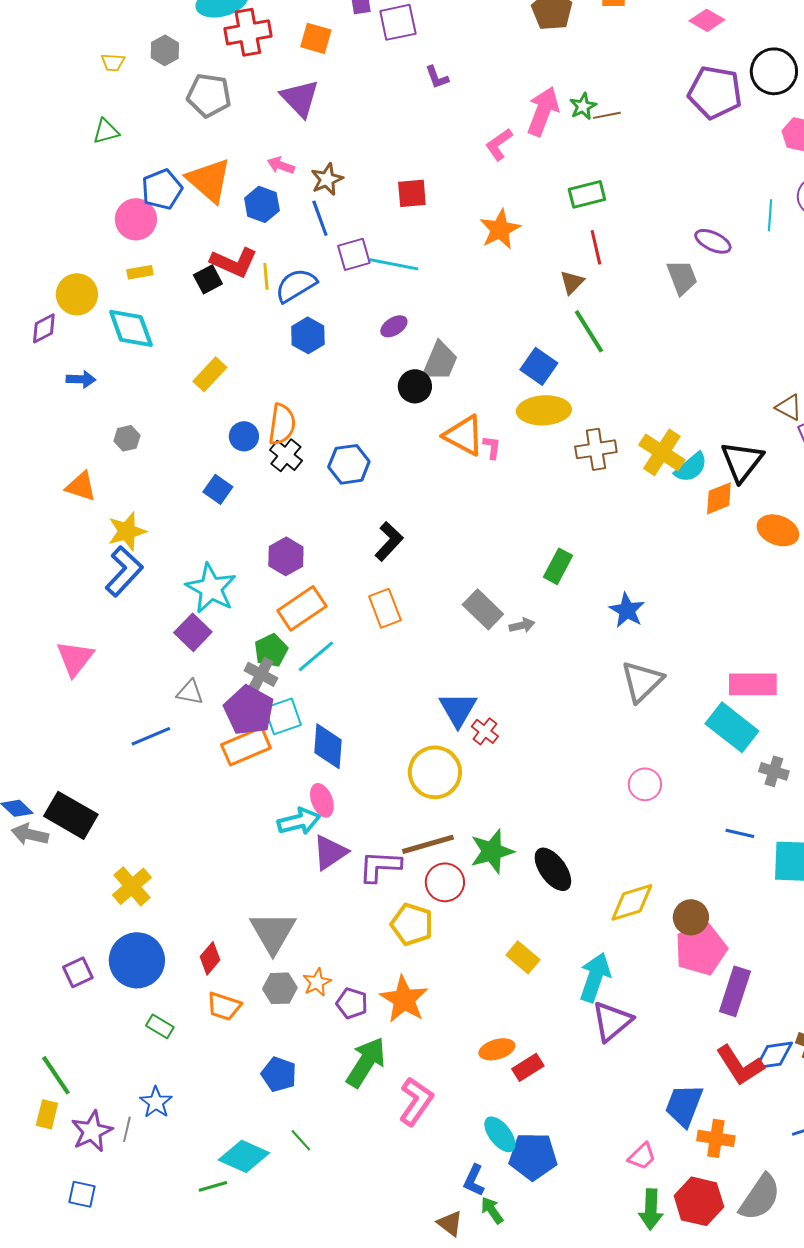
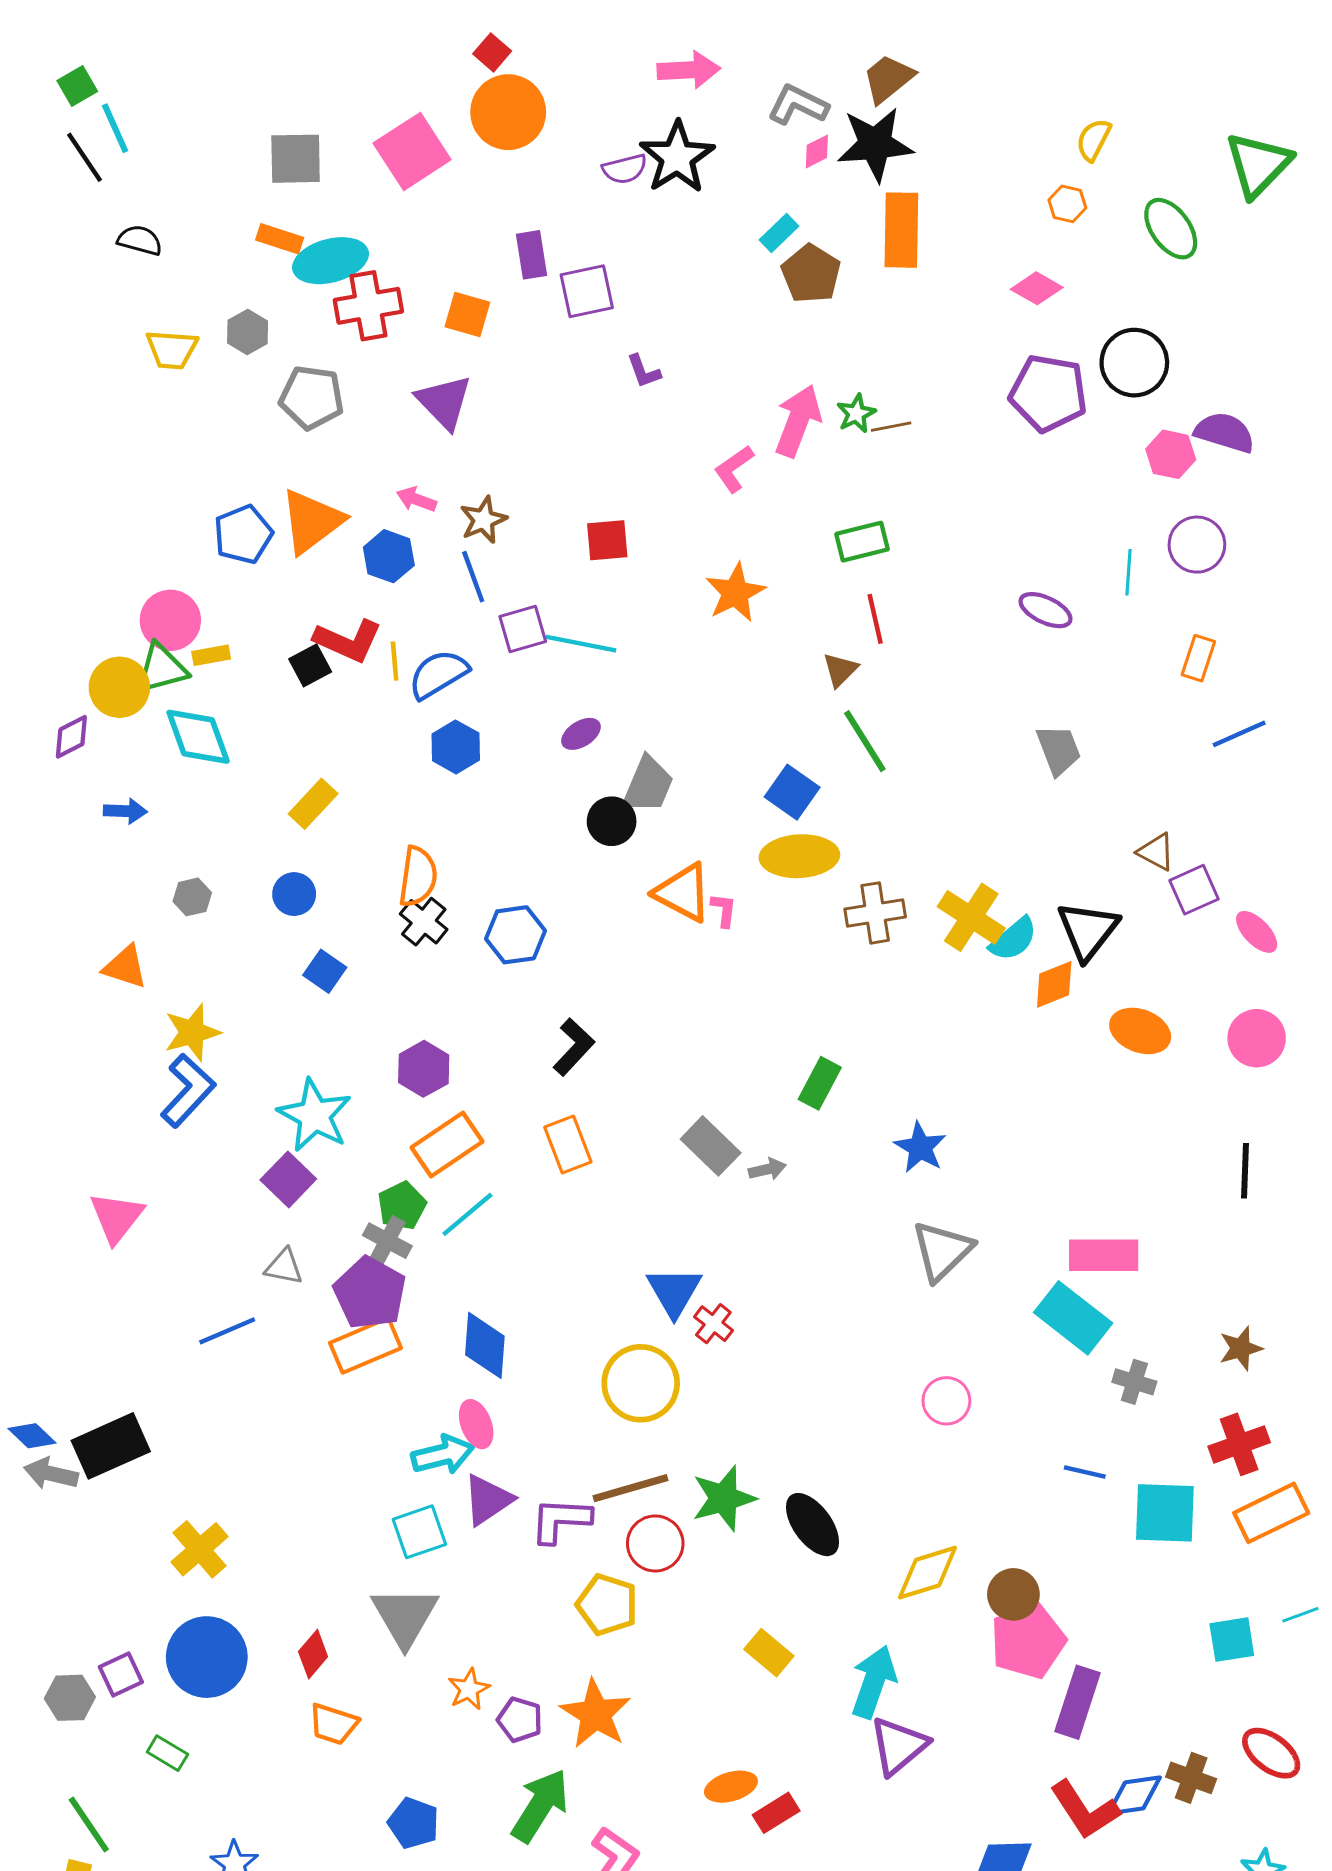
yellow trapezoid: (113, 62) -> (172, 349), size x1.5
green triangle: (106, 131) -> (162, 668), moved, size x1.4
orange triangle: (209, 180) -> (312, 521), turned 42
pink circle: (136, 219) -> (170, 620), moved
gray trapezoid: (682, 277) -> (1059, 750), moved
blue circle: (244, 436) -> (294, 894), moved
cyan square: (283, 716) -> (419, 1532), moved
black rectangle: (71, 815) -> (111, 1446), turned -54
gray hexagon: (280, 988) -> (70, 1698), moved
green rectangle: (160, 1026) -> (167, 1753), moved

